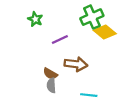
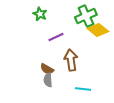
green star: (35, 19) -> (40, 14), moved
brown arrow: (76, 64) -> (71, 60), turned -105

